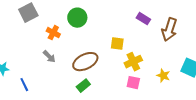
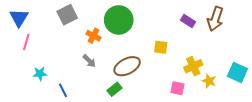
green circle: (77, 18) -> (119, 20), size x1.4
brown arrow: (169, 30) -> (215, 19), moved
yellow cross: (133, 62) -> (193, 66), moved
green rectangle: (83, 86) -> (114, 89), moved

